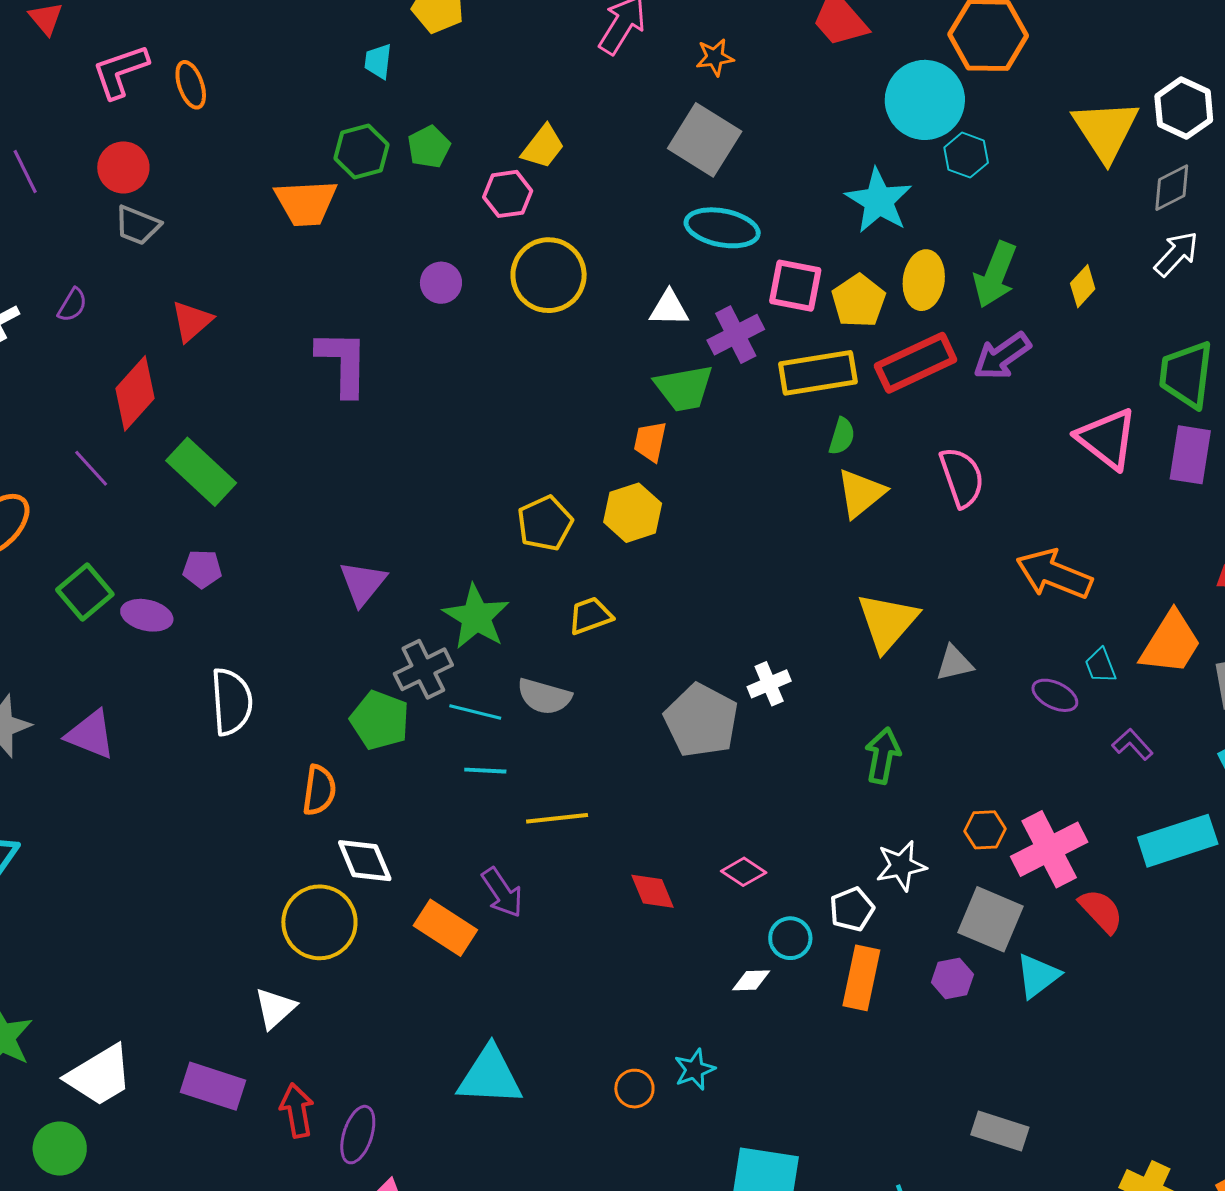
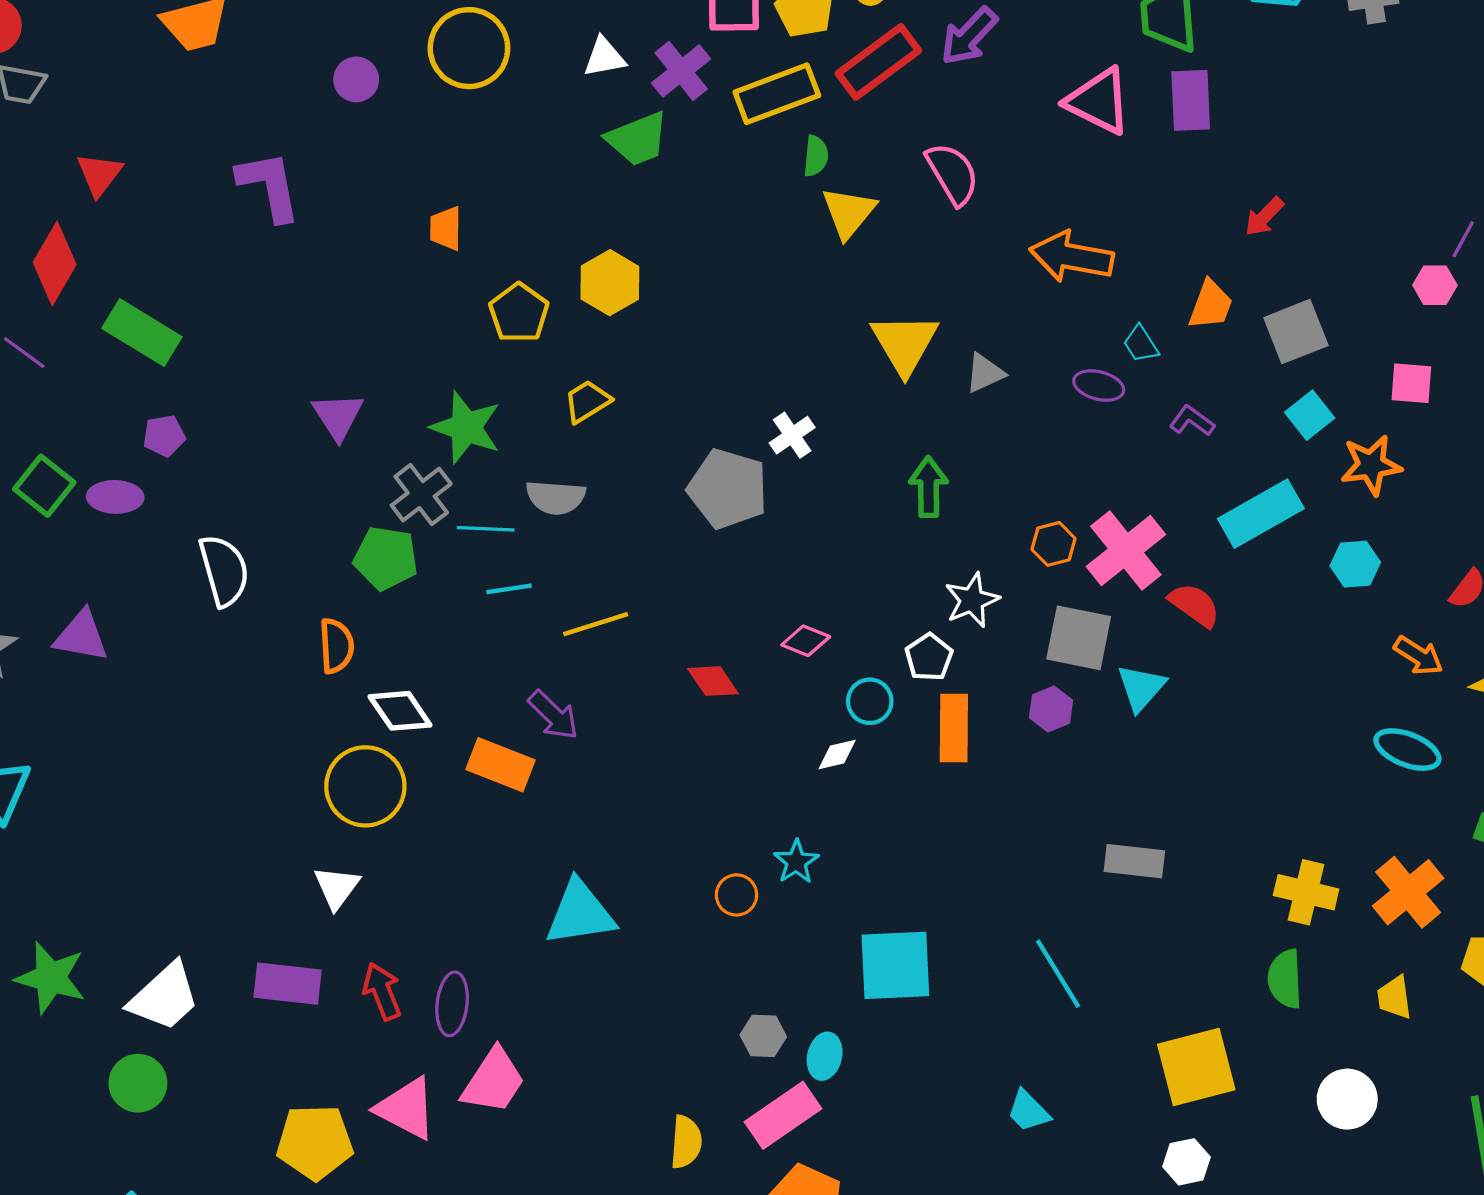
orange trapezoid: (650, 441) -> (446, 228), moved
orange trapezoid: (1171, 643) -> (1211, 305), size x0.7

